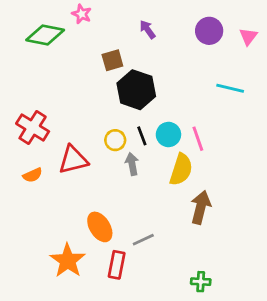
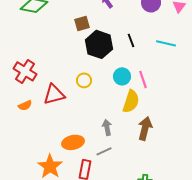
black line: (142, 136) -> (131, 40), moved
gray arrow: (132, 164) -> (107, 127), moved
orange ellipse: (100, 227) -> (73, 142), turned -70

